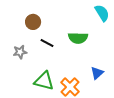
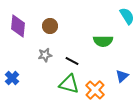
brown circle: (33, 22) -> (50, 26), moved
black line: (47, 43) -> (72, 61), moved

